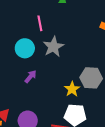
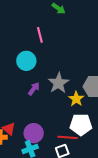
gray star: (53, 47) -> (59, 83), moved

